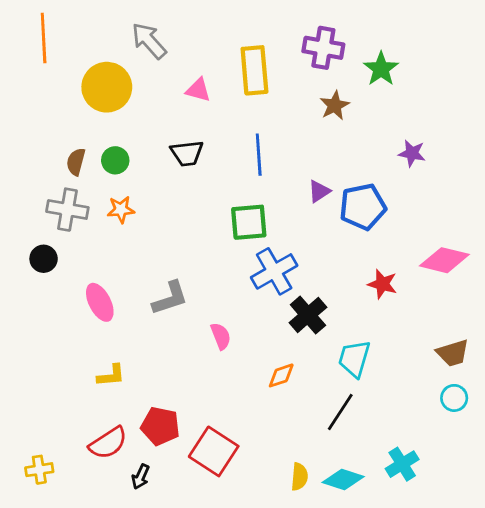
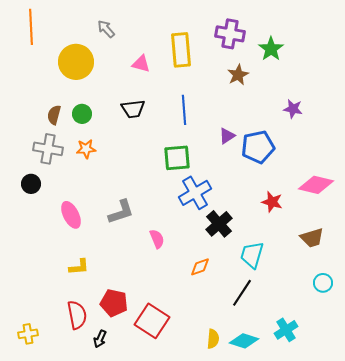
gray arrow: (149, 41) -> (106, 29), size x0.7
brown trapezoid: (453, 353) -> (312, 238), moved
red semicircle: (108, 443) -> (77, 315), turned -68

